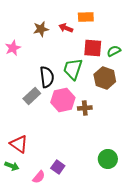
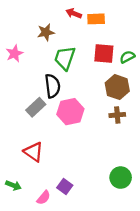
red arrow: (66, 28) -> (74, 13), moved
green trapezoid: (73, 69) -> (65, 58), moved
brown cross: (85, 108) -> (117, 115), moved
red triangle: (19, 144) -> (34, 152), moved

